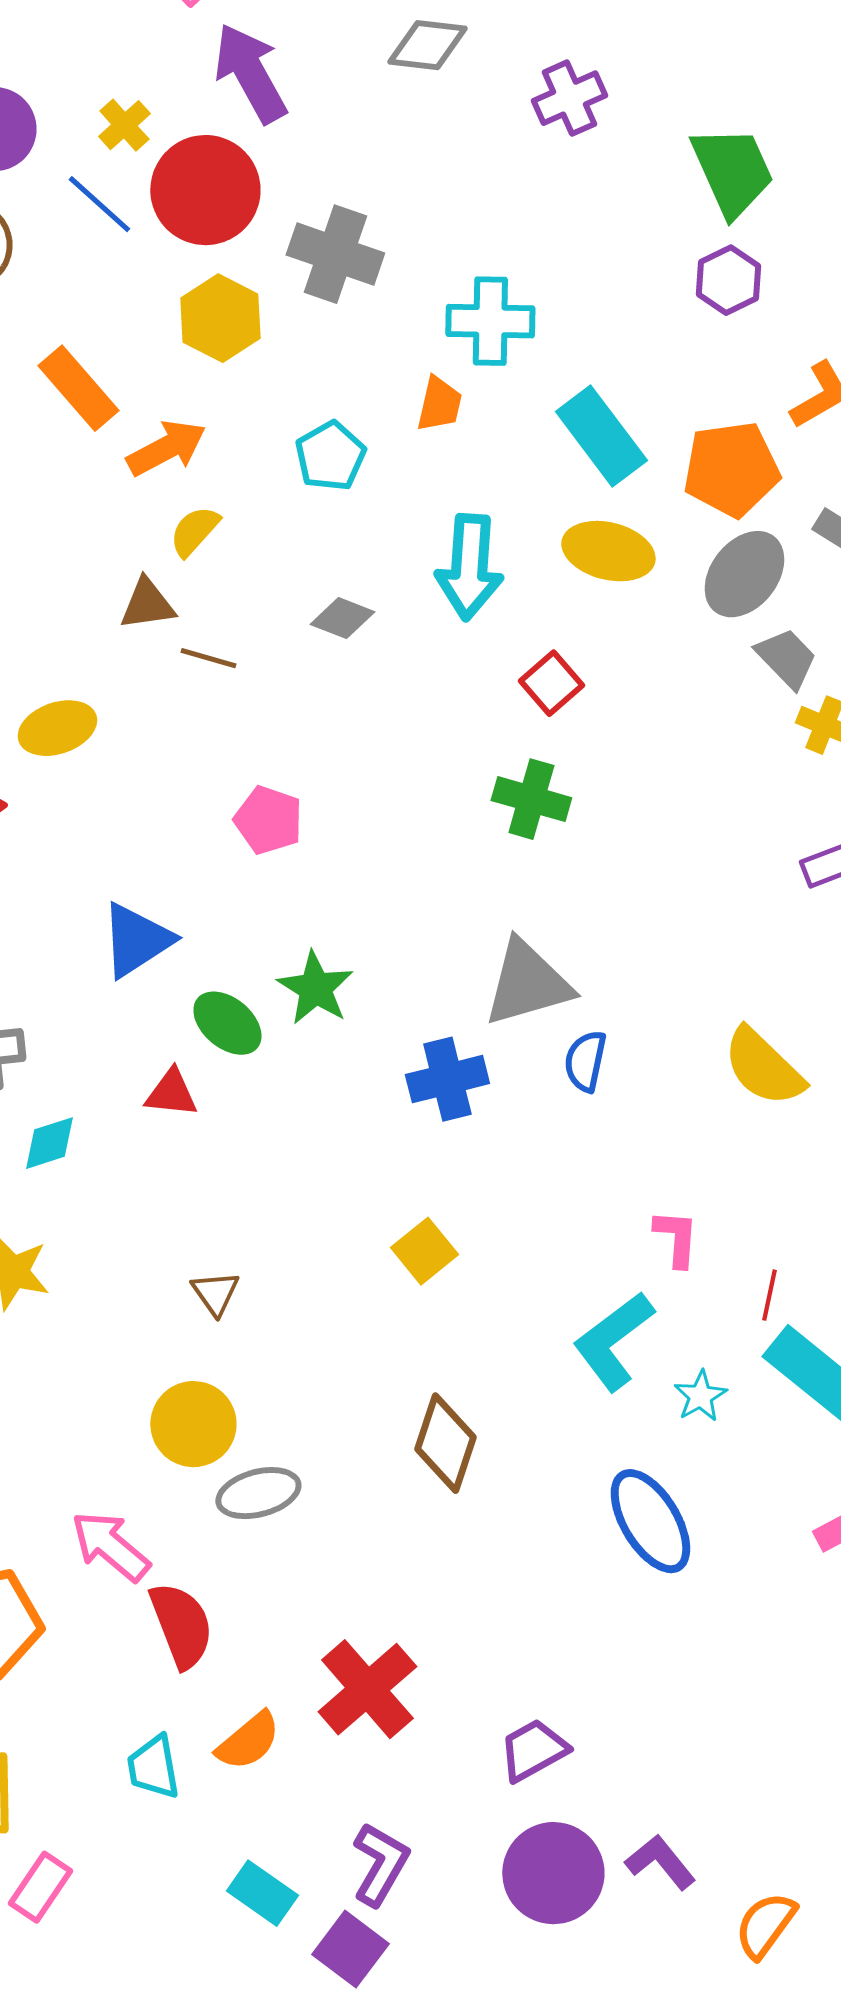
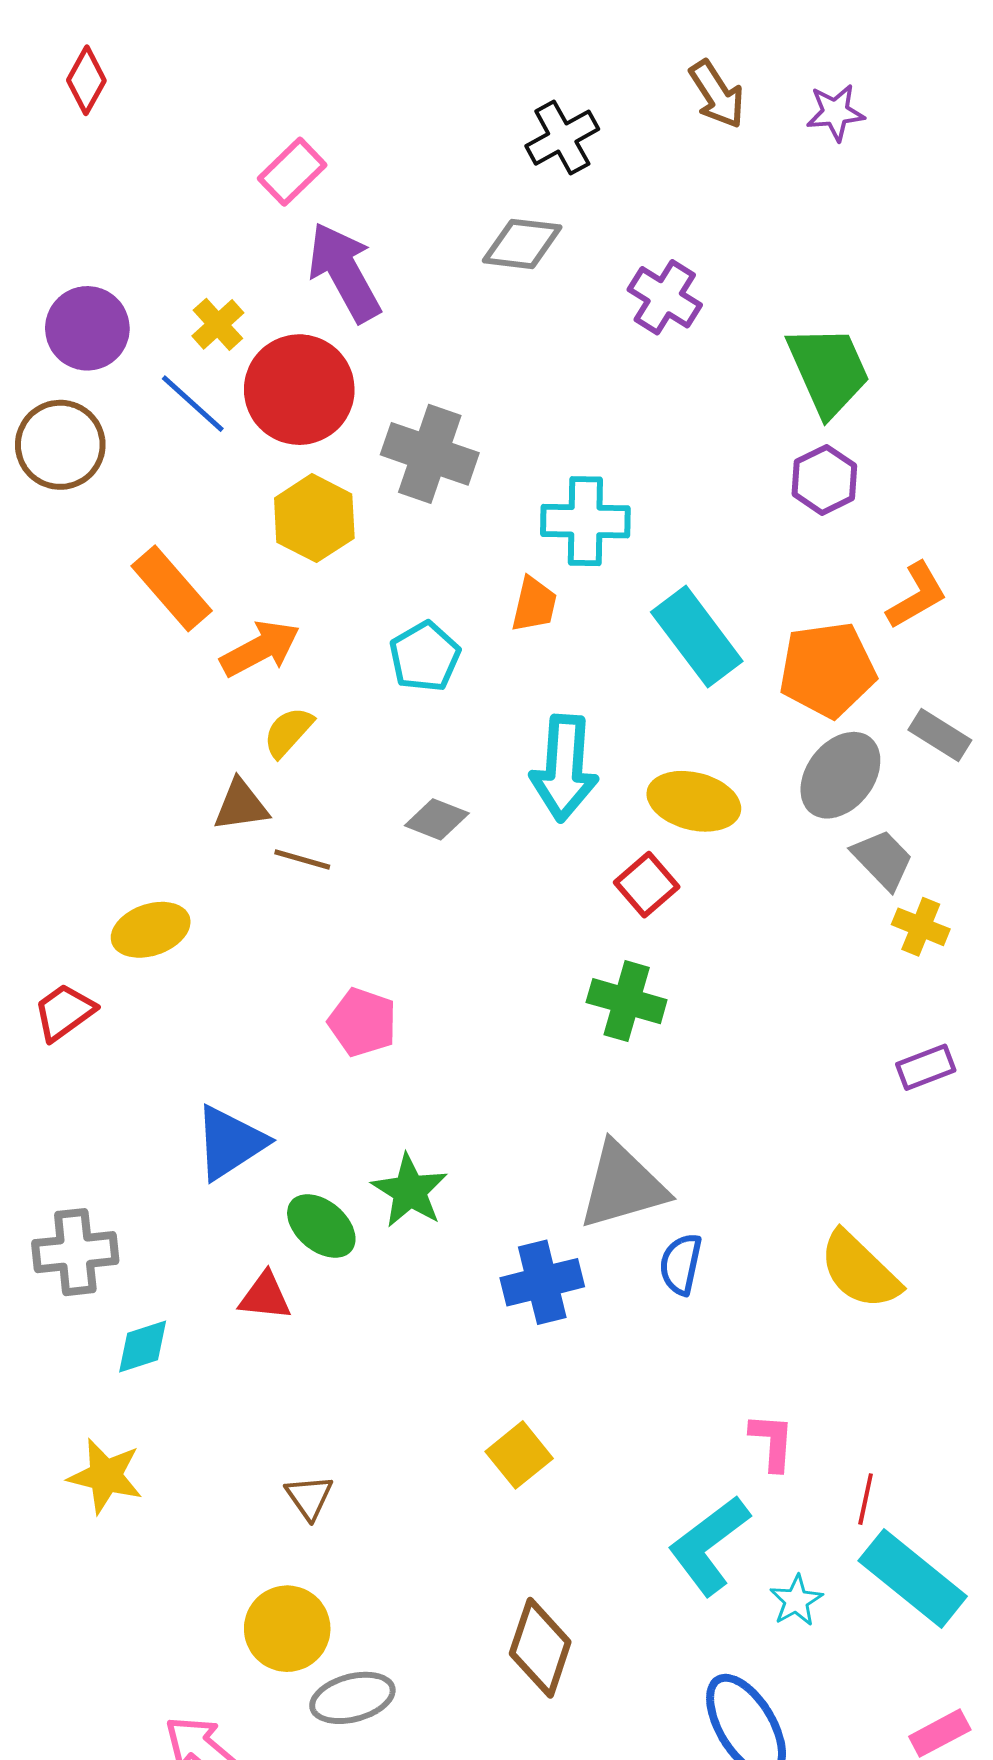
purple cross: (569, 98) -> (665, 297), turned -34
yellow ellipse: (608, 551) -> (694, 801), moved

